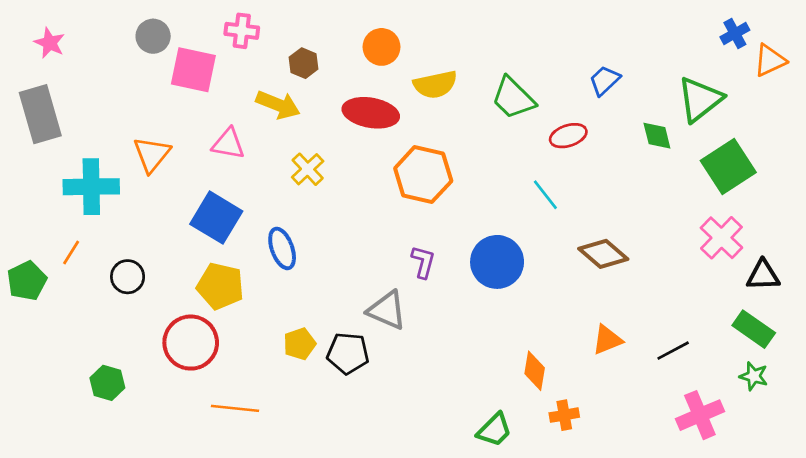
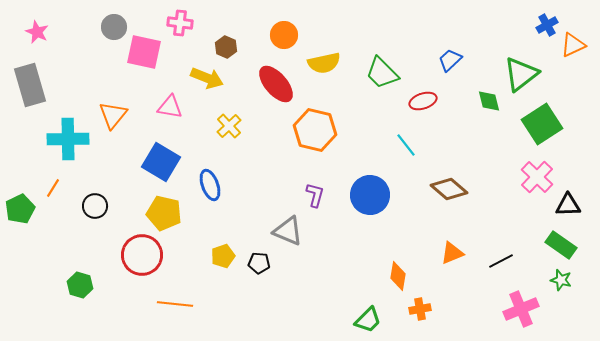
red ellipse: (371, 113) -> (276, 84), turned 39
black pentagon: (348, 353) -> (259, 263), size x0.7

